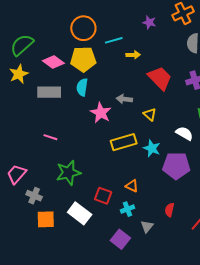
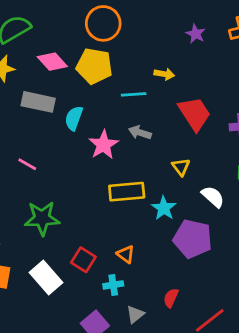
cyan line: (114, 40) -> (134, 94), moved
cyan semicircle: (82, 87) -> (74, 118), moved
yellow triangle: (150, 114) -> (181, 167), moved

